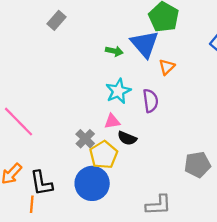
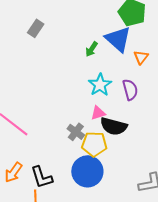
green arrow: (114, 51) -> (92, 49), turned 119
black semicircle: (127, 138) -> (114, 126), size x1.5
yellow pentagon: (104, 155) -> (94, 144), turned -30

